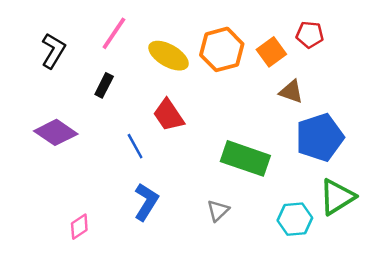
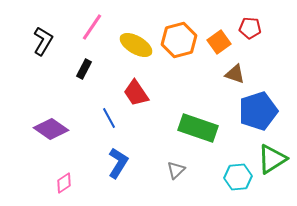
purple diamond: (56, 132) -> (51, 129), moved

